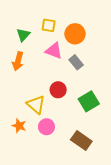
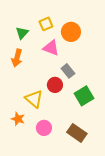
yellow square: (49, 25) -> (46, 24), turned -32
gray rectangle: (76, 62) -> (68, 71), moved
pink circle: (46, 127) -> (44, 128), moved

